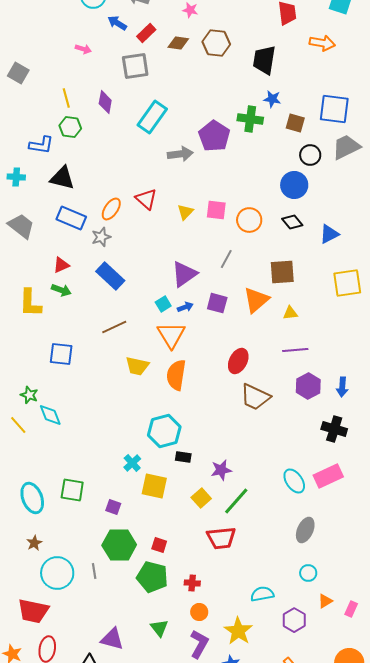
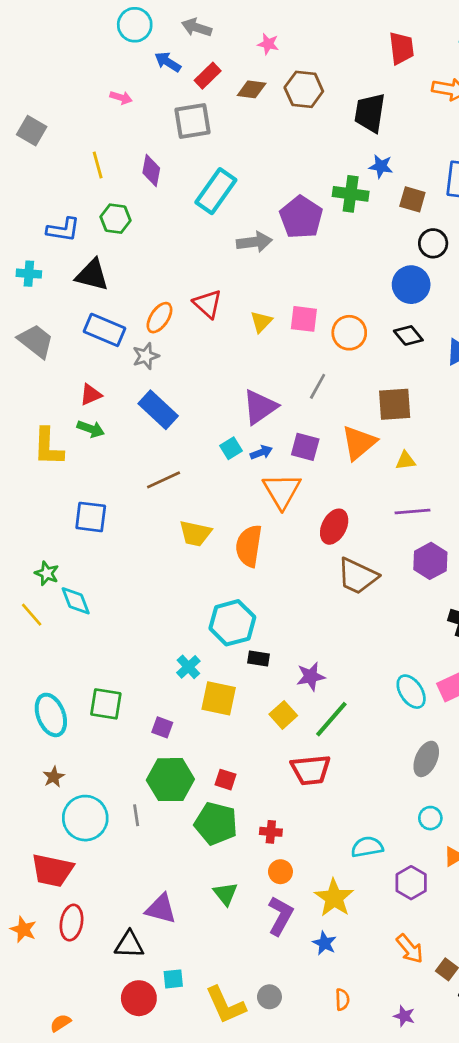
green hexagon: (70, 127) -> (115, 219), moved
orange triangle: (171, 335) -> (282, 491), moved

